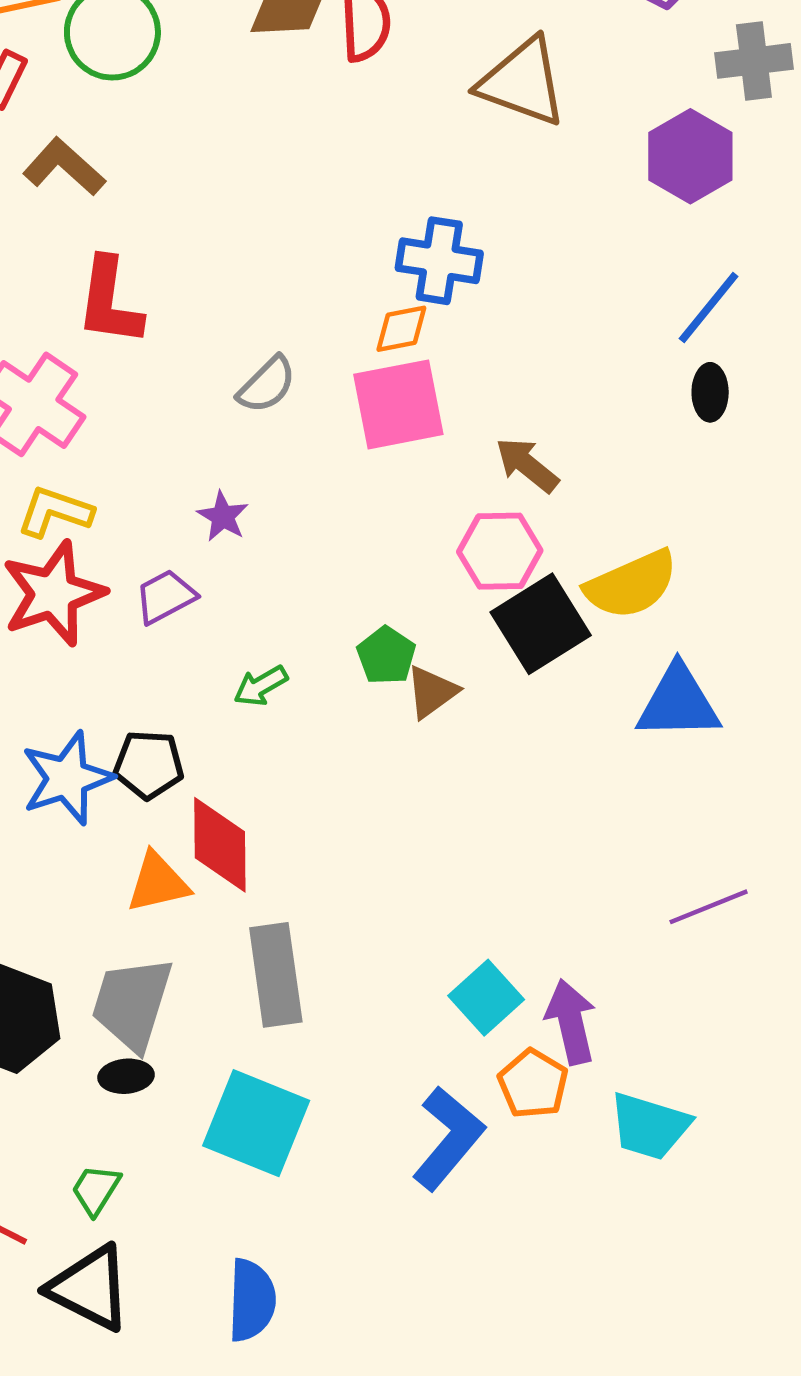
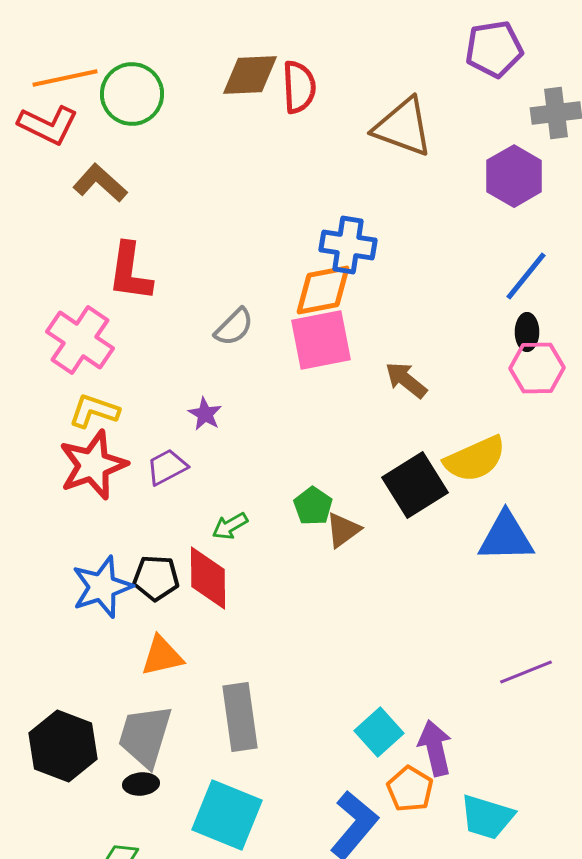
orange diamond: (401, 329) -> (323, 290), size x1.6
pink hexagon: (500, 551) -> (537, 368), moved
red diamond: (220, 845) -> (208, 578), moved

